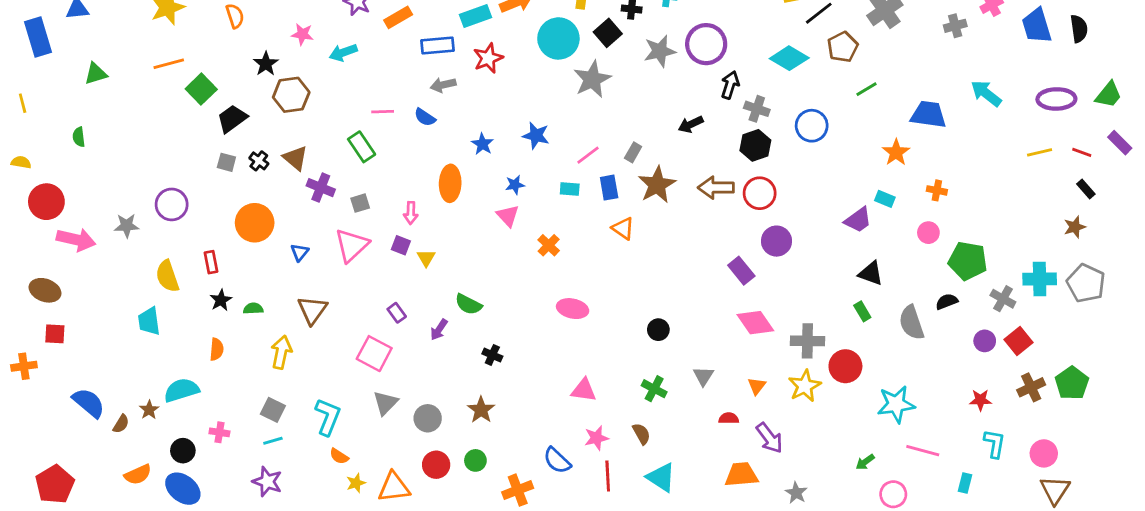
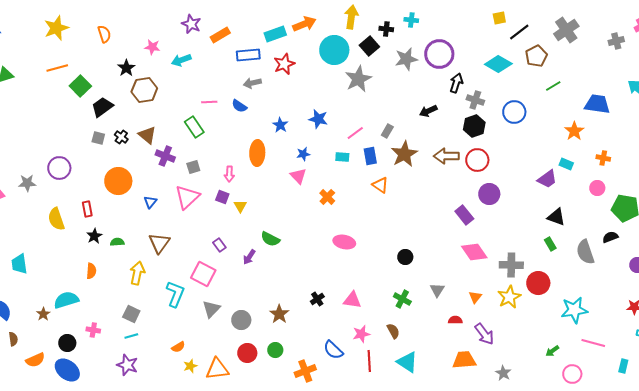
cyan trapezoid: (149, 321) -> (19, 264), moved
black cross: (492, 355) -> (317, 299), moved, turned 32
cyan L-shape: (328, 417) -> (175, 294), moved
brown semicircle: (121, 424) -> (13, 339), moved, turned -40
orange semicircle: (339, 456) -> (178, 347), turned -64

